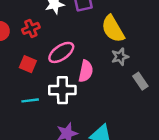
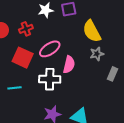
red square: (28, 64) -> (23, 58), size x1.5
gray rectangle: (140, 81) -> (113, 74), turned 56
cyan line: (30, 100) -> (15, 88), moved

